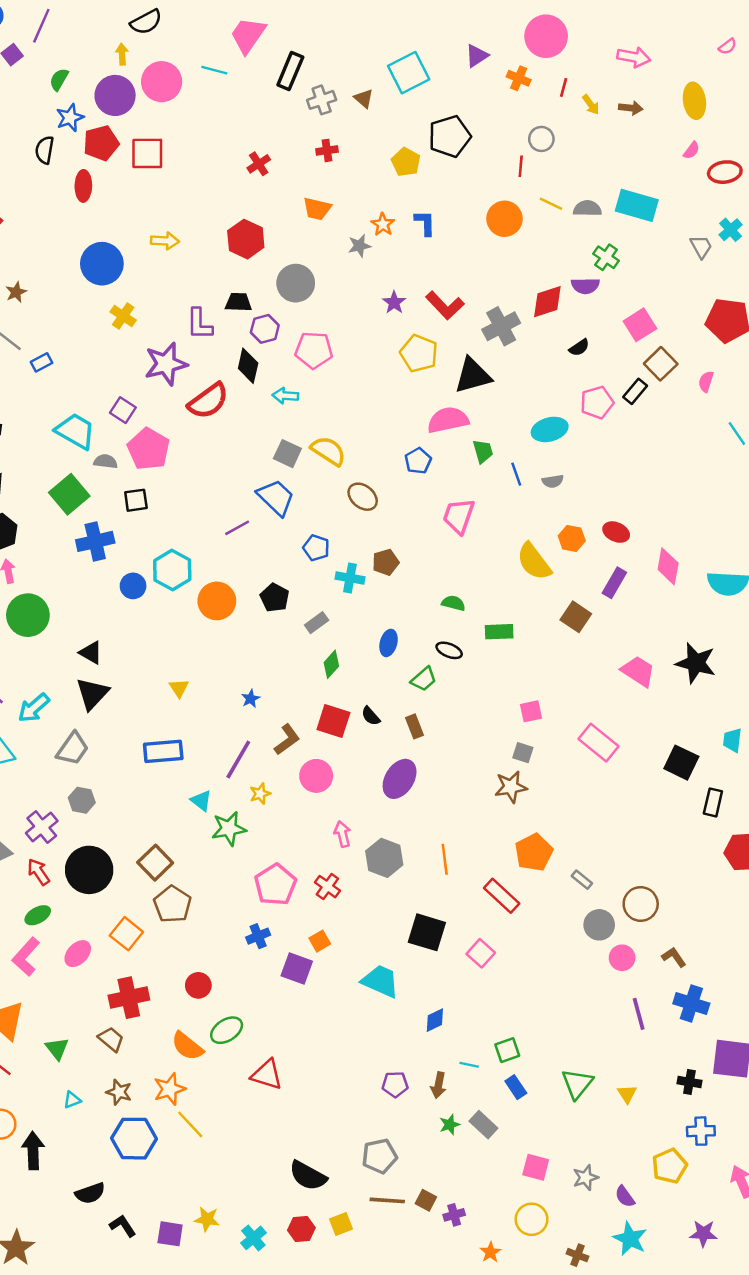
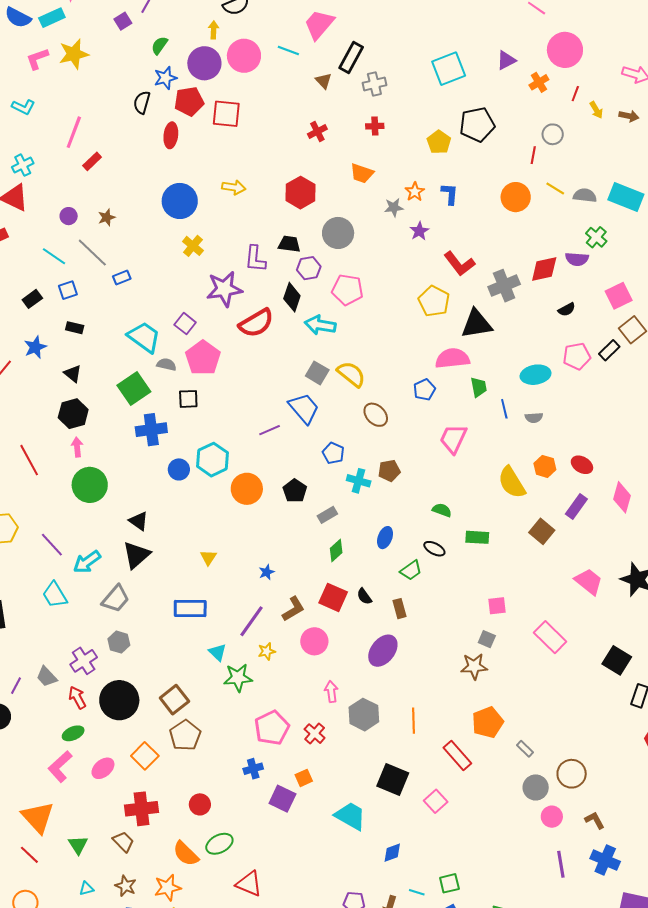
orange cross: (519, 78) -> (539, 82), turned 30
brown triangle: (364, 98) -> (324, 81), moved
purple star: (394, 302) -> (419, 231), moved
cyan arrow: (285, 396) -> (320, 325), size x1.4

